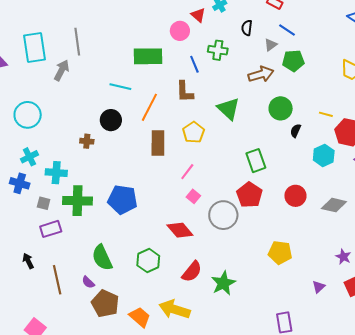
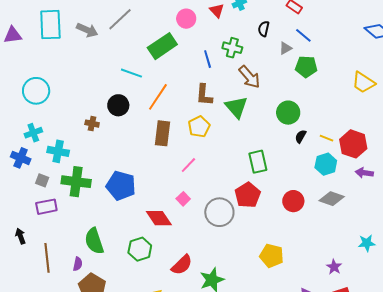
pink circle: (180, 31) -> (186, 19), moved
gray line: (77, 42) -> (120, 19), moved, turned 48
green rectangle: (148, 56) -> (162, 46), turned -40
gray arrow: (62, 70) -> (87, 30), moved, turned 80
brown arrow: (261, 74) -> (249, 77), moved, turned 60
brown L-shape: (185, 92) -> (204, 95), moved
yellow line: (326, 114) -> (327, 138), moved
pink square: (193, 196) -> (183, 199), moved
gray diamond: (334, 205) -> (332, 199), moved
red diamond: (180, 230) -> (159, 218), moved
purple semicircle: (88, 282) -> (78, 264), turned -128

